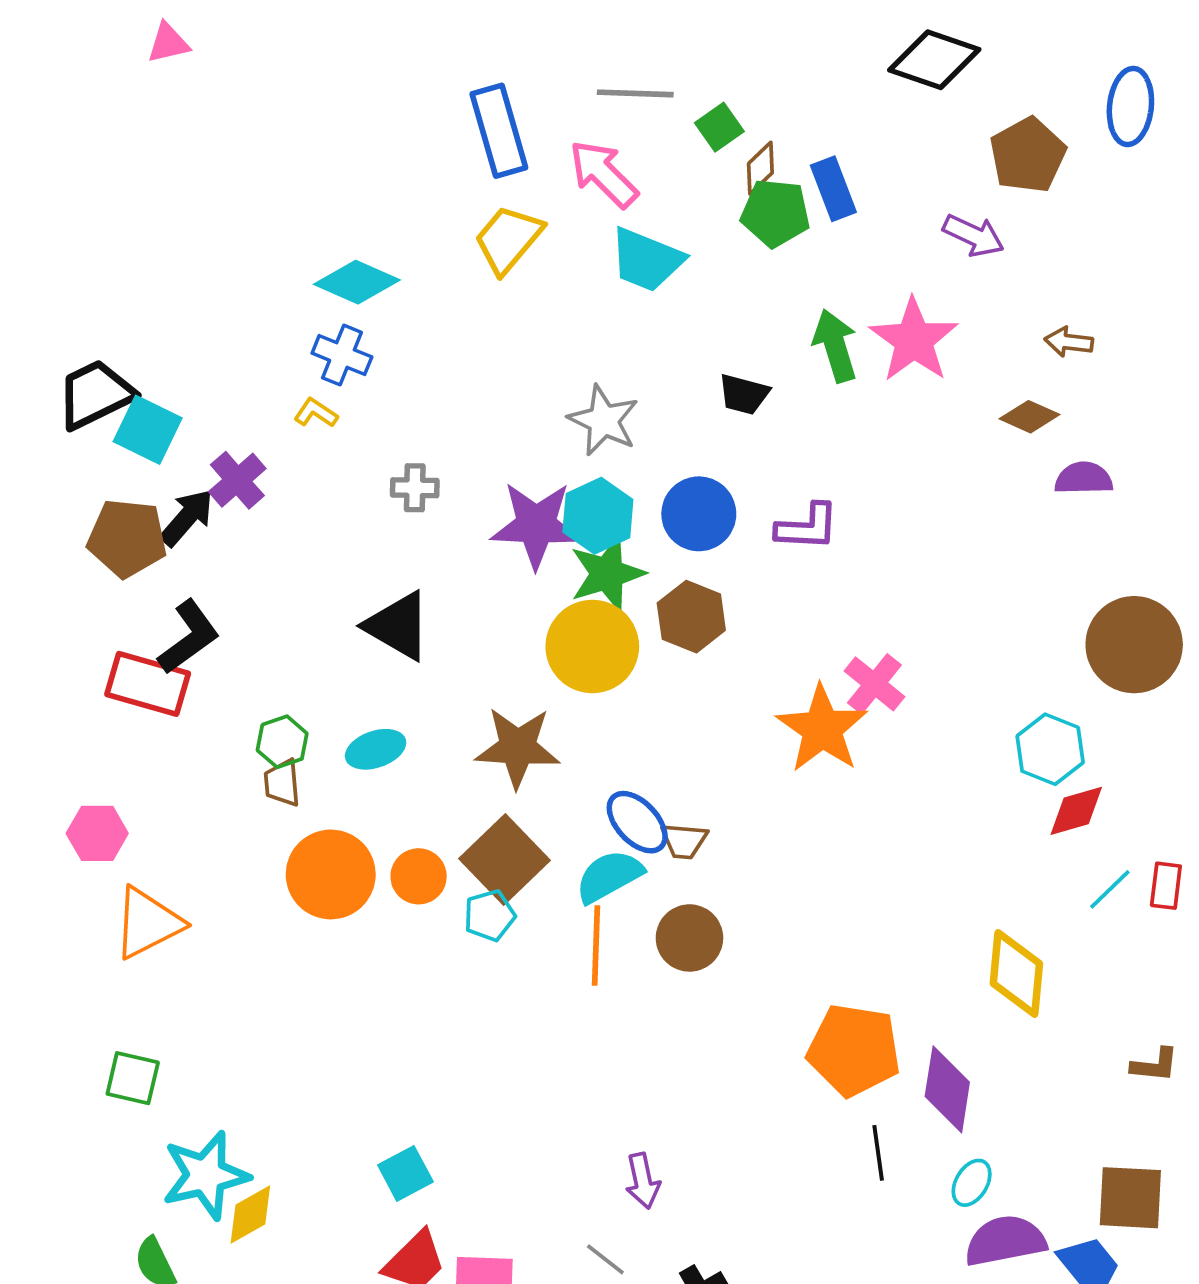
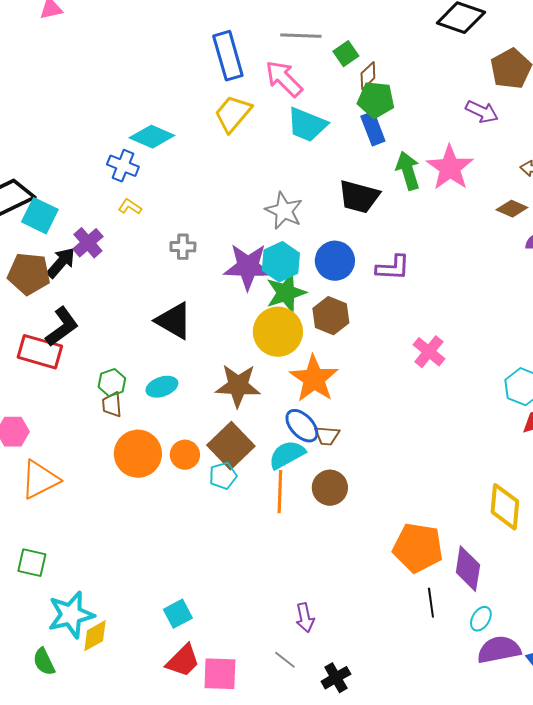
blue rectangle: (833, 189) -> (373, 129), moved
blue cross: (342, 355) -> (123, 166), moved
black trapezoid: (744, 394) -> (359, 197), size x1.5
orange star: (822, 729) -> (314, 379), moved

